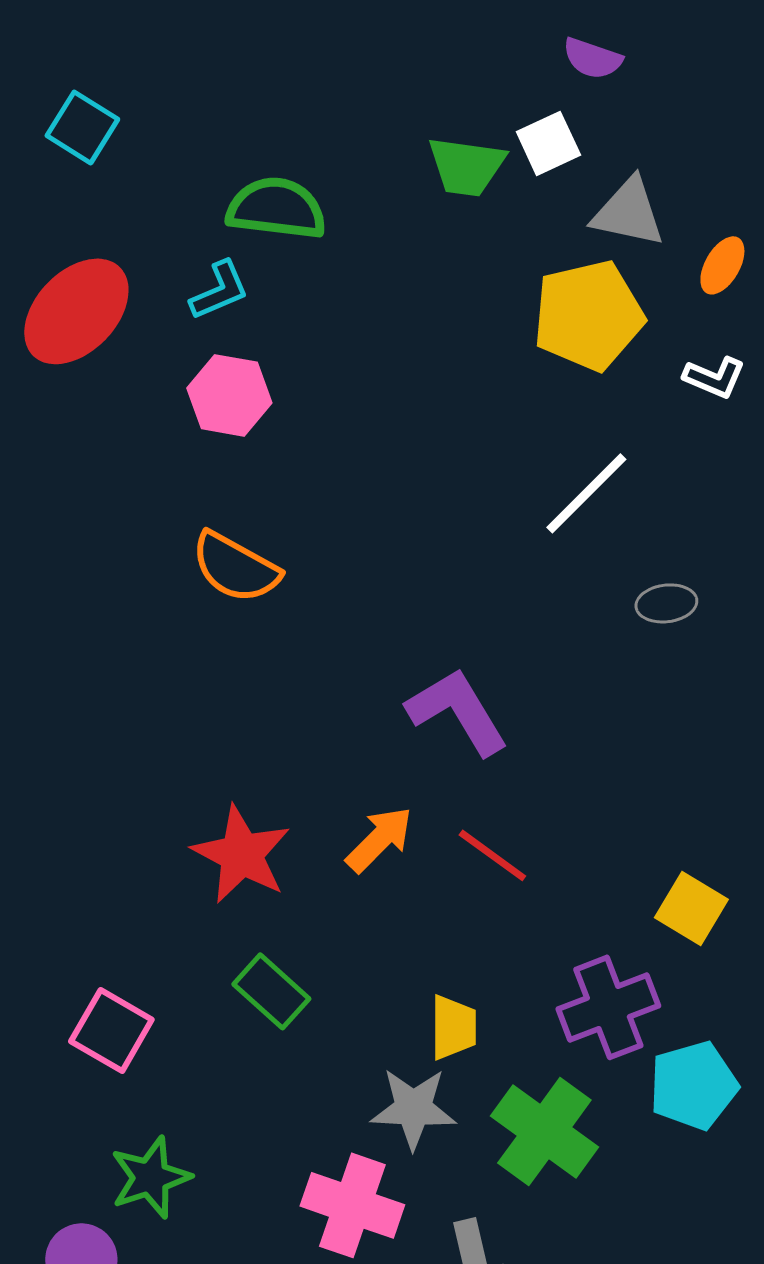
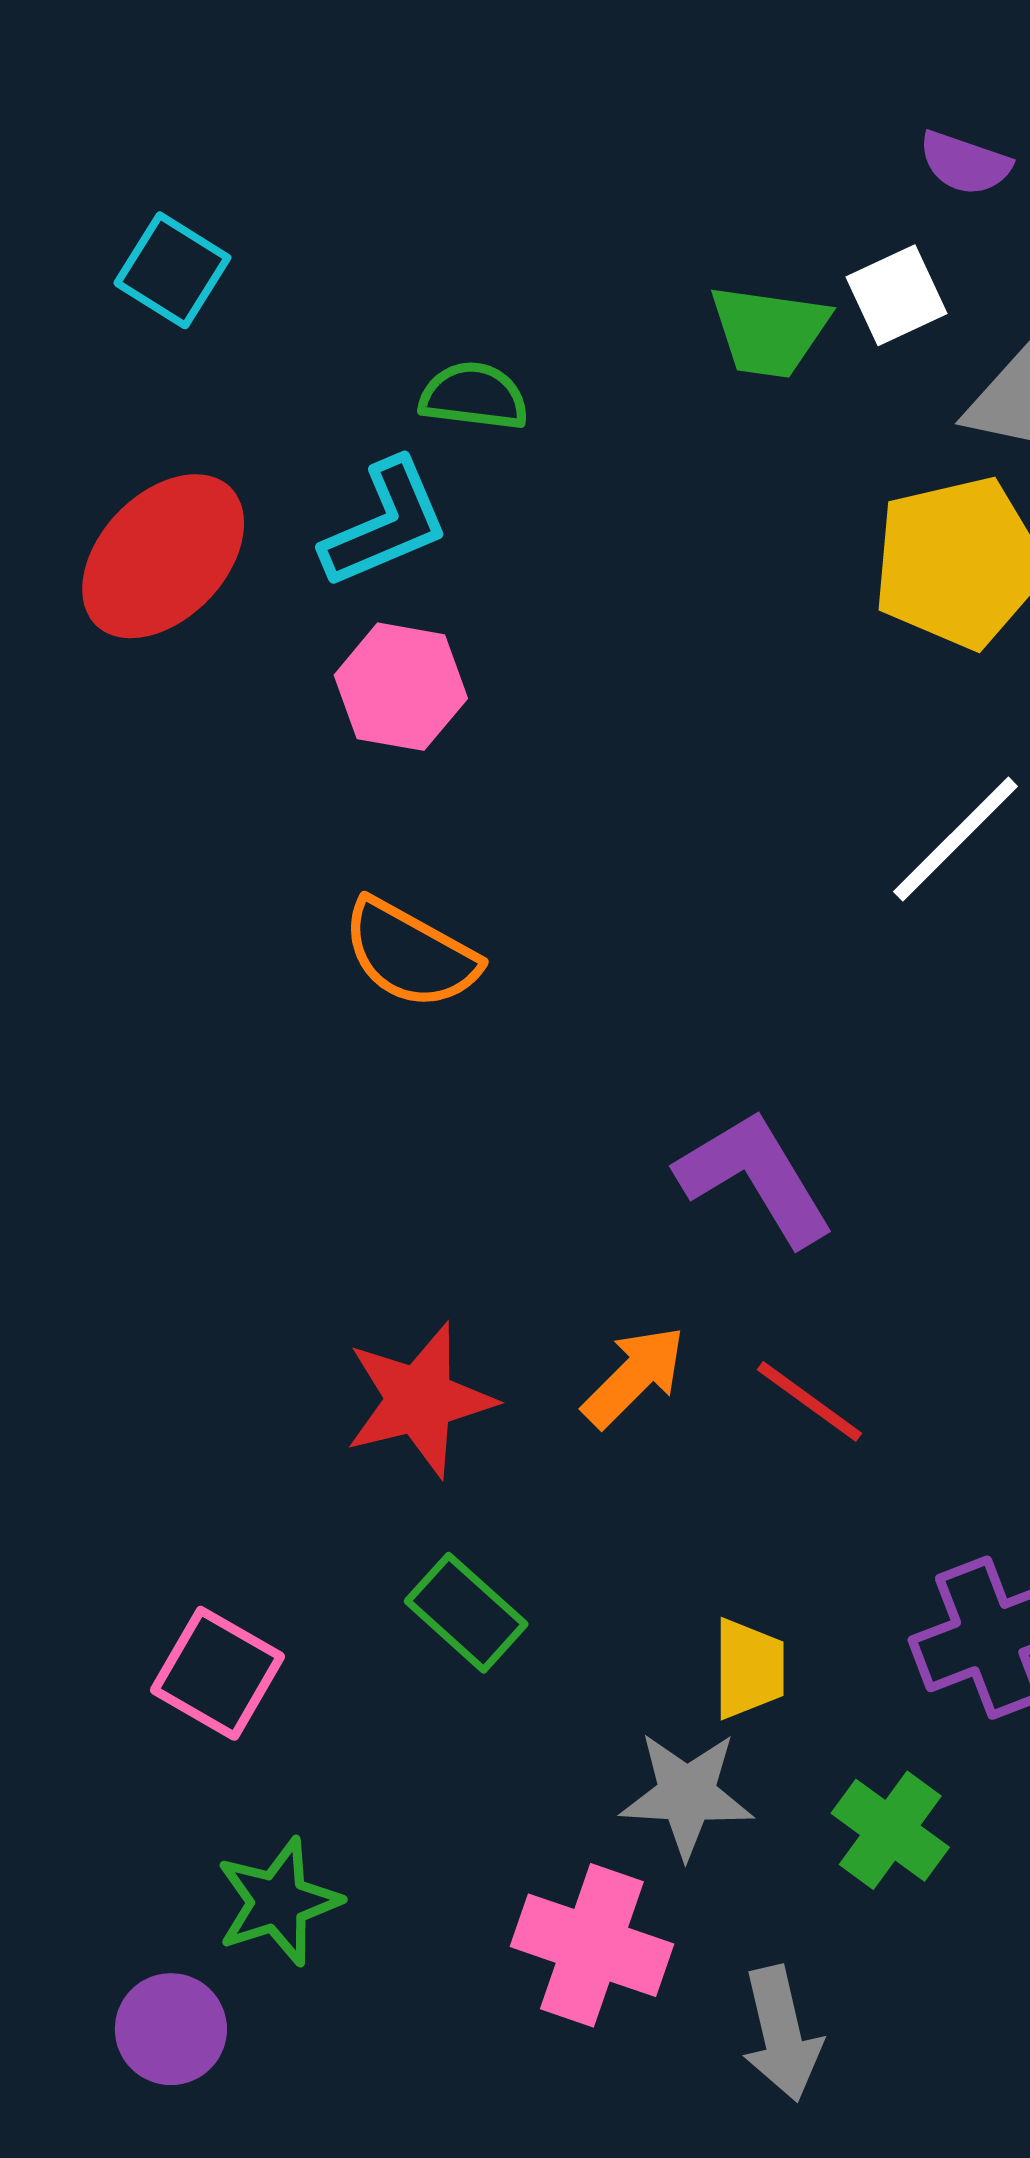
green semicircle: (276, 208) -> (474, 396), size x0.7
cyan L-shape: (219, 290) -> (385, 524), size x1.4
red star: (241, 854) -> (419, 1400), turned 30
green cross: (544, 1131) -> (890, 1830), size x0.7

